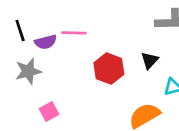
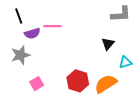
black line: (20, 30) -> (19, 16), moved
red hexagon: (109, 69) -> (78, 81), moved

